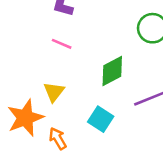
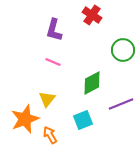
cyan square: (101, 119) -> (83, 120), turned 36

